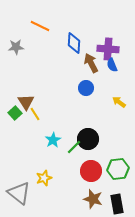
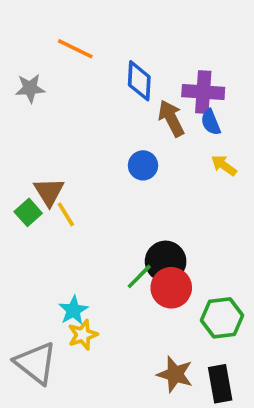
blue circle: (86, 88) -> (143, 165), moved
yellow arrow: (119, 102) -> (224, 165), moved
cyan star: (53, 140) -> (73, 310), moved
red circle: (91, 171) -> (171, 288), moved

